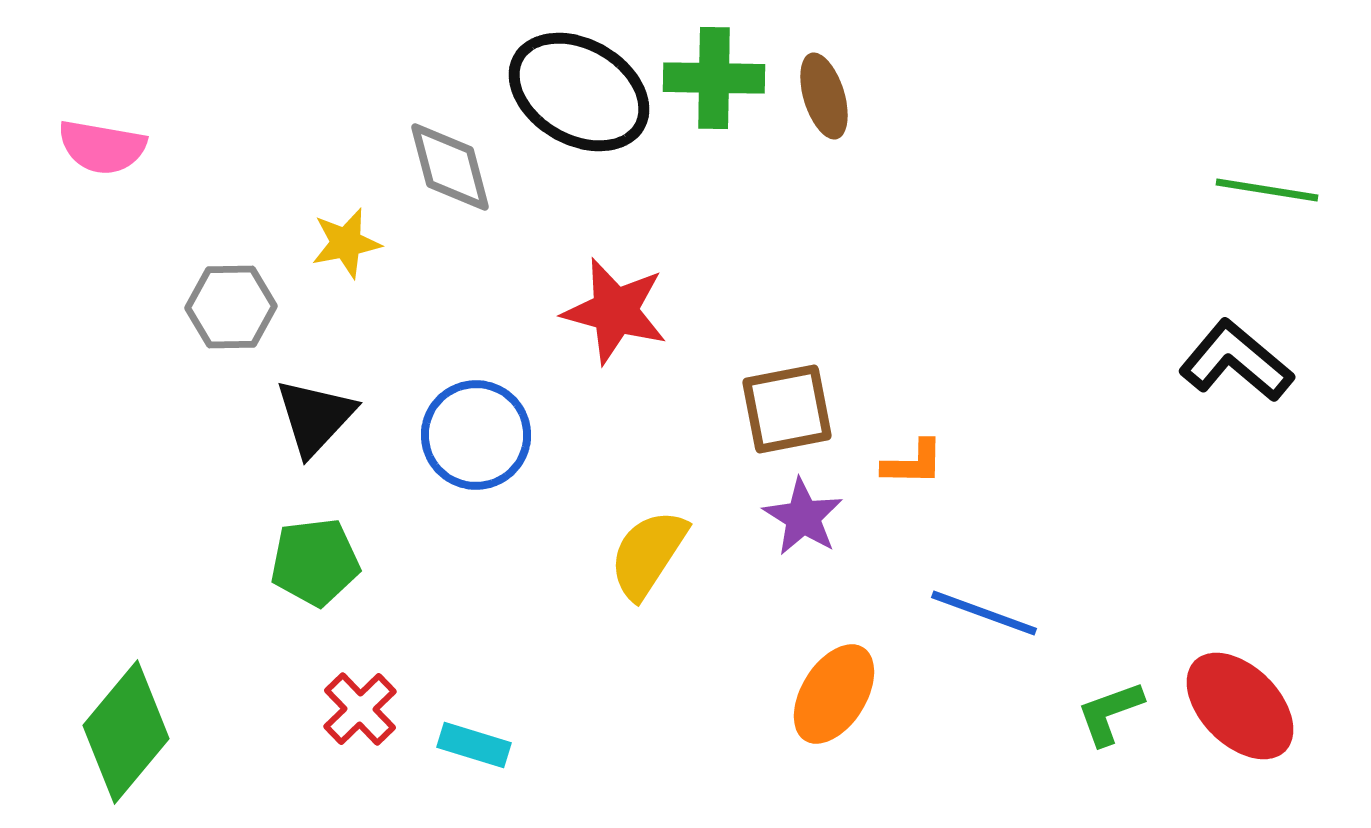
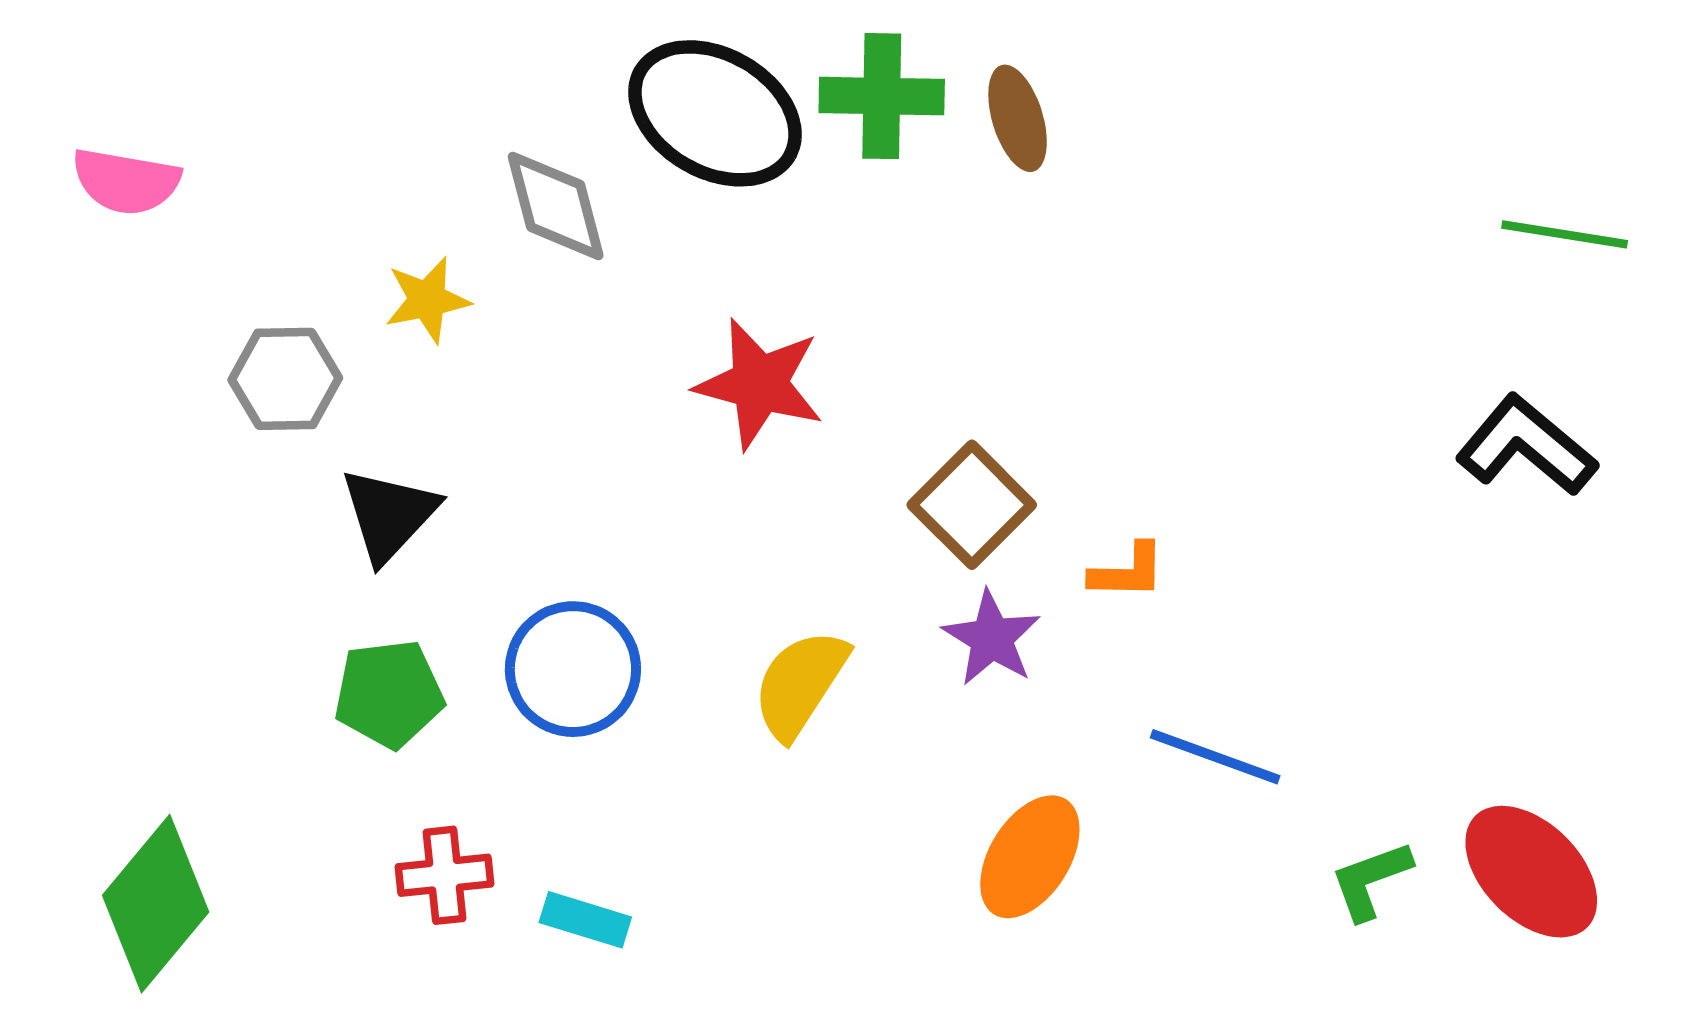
brown square: (787, 409) -> (972, 505), turned -34
blue circle: (476, 435) -> (573, 669), moved
red cross: (360, 709) -> (445, 875), turned 38

